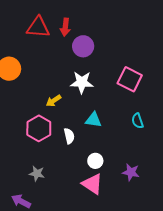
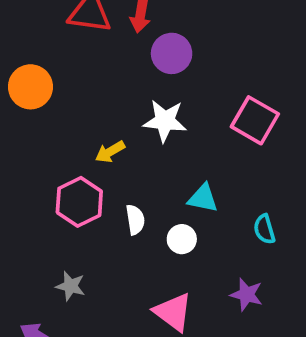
cyan triangle: (93, 120) -> (203, 198), moved
cyan semicircle: (138, 121) -> (264, 229), moved
white circle: (95, 161) -> (182, 239), moved

